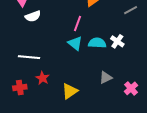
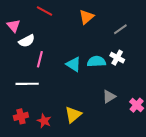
gray line: (131, 10) -> (120, 29), moved
pink line: (78, 23) -> (40, 59), moved
red star: (43, 78) -> (44, 121), moved

